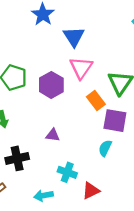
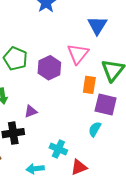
blue triangle: (74, 37) -> (97, 25), moved
orange rectangle: (96, 100) -> (89, 85), turned 42
purple triangle: (53, 135) -> (31, 111), moved, turned -32

